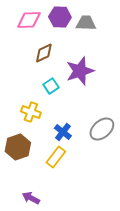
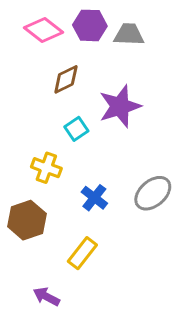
pink diamond: (29, 20) -> (43, 30), turned 40
yellow rectangle: (56, 157) -> (82, 253), moved

